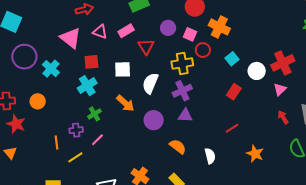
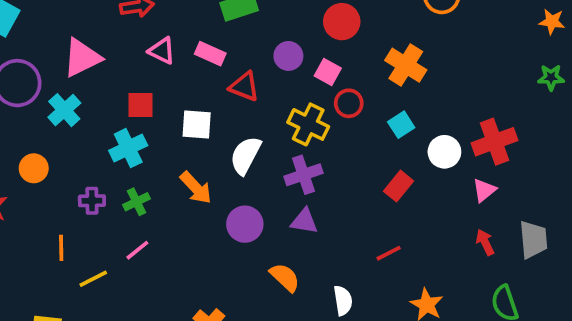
orange cross: (219, 27) -> (406, 65), moved
pink rectangle: (126, 31) -> (210, 54), turned 49
pink triangle: (71, 38) -> (82, 58), moved, turned 50
red triangle: (146, 47) -> (244, 87), turned -42
yellow cross: (182, 63) -> (308, 124), turned 30
purple cross: (76, 130) -> (92, 201), moved

